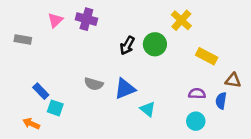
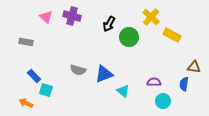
pink triangle: (55, 20) -> (46, 17), turned -32
gray rectangle: (23, 39) -> (26, 42), moved
black arrow: (127, 45) -> (109, 24), moved
yellow rectangle: (207, 56) -> (172, 35), moved
purple semicircle: (197, 94) -> (154, 82), moved

